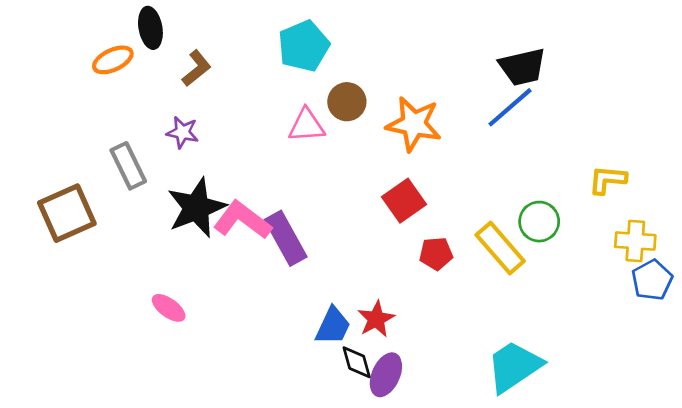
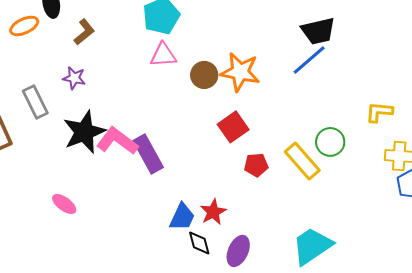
brown circle: (347, 102) -> (204, 75), moved
pink triangle: (307, 125) -> (163, 55), moved
purple ellipse: (386, 375) -> (238, 251), moved

